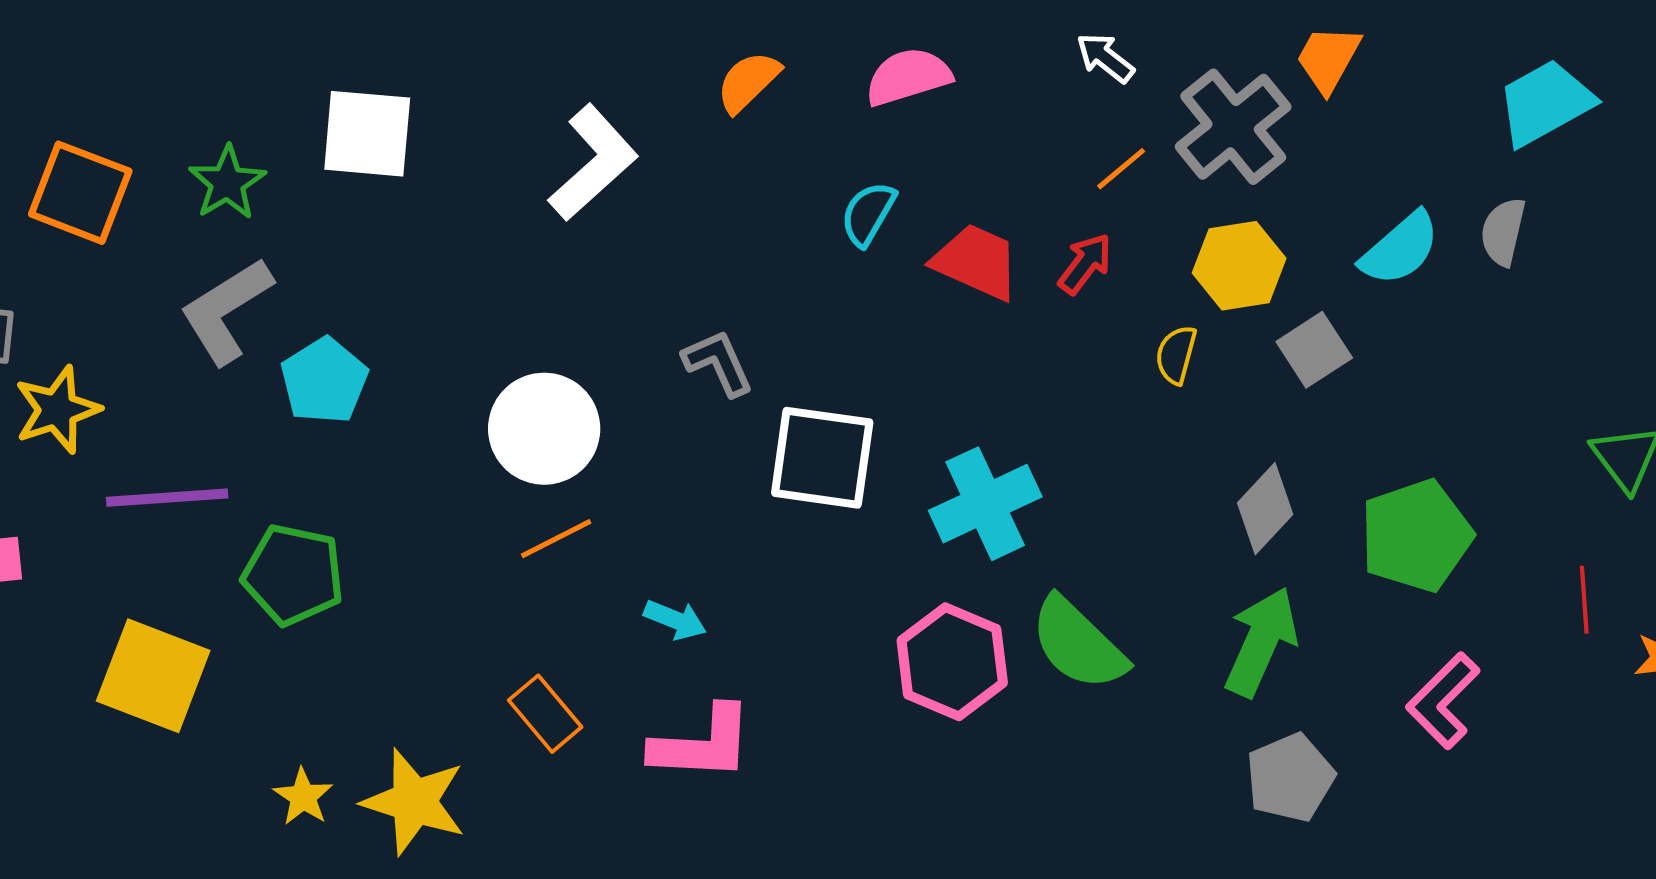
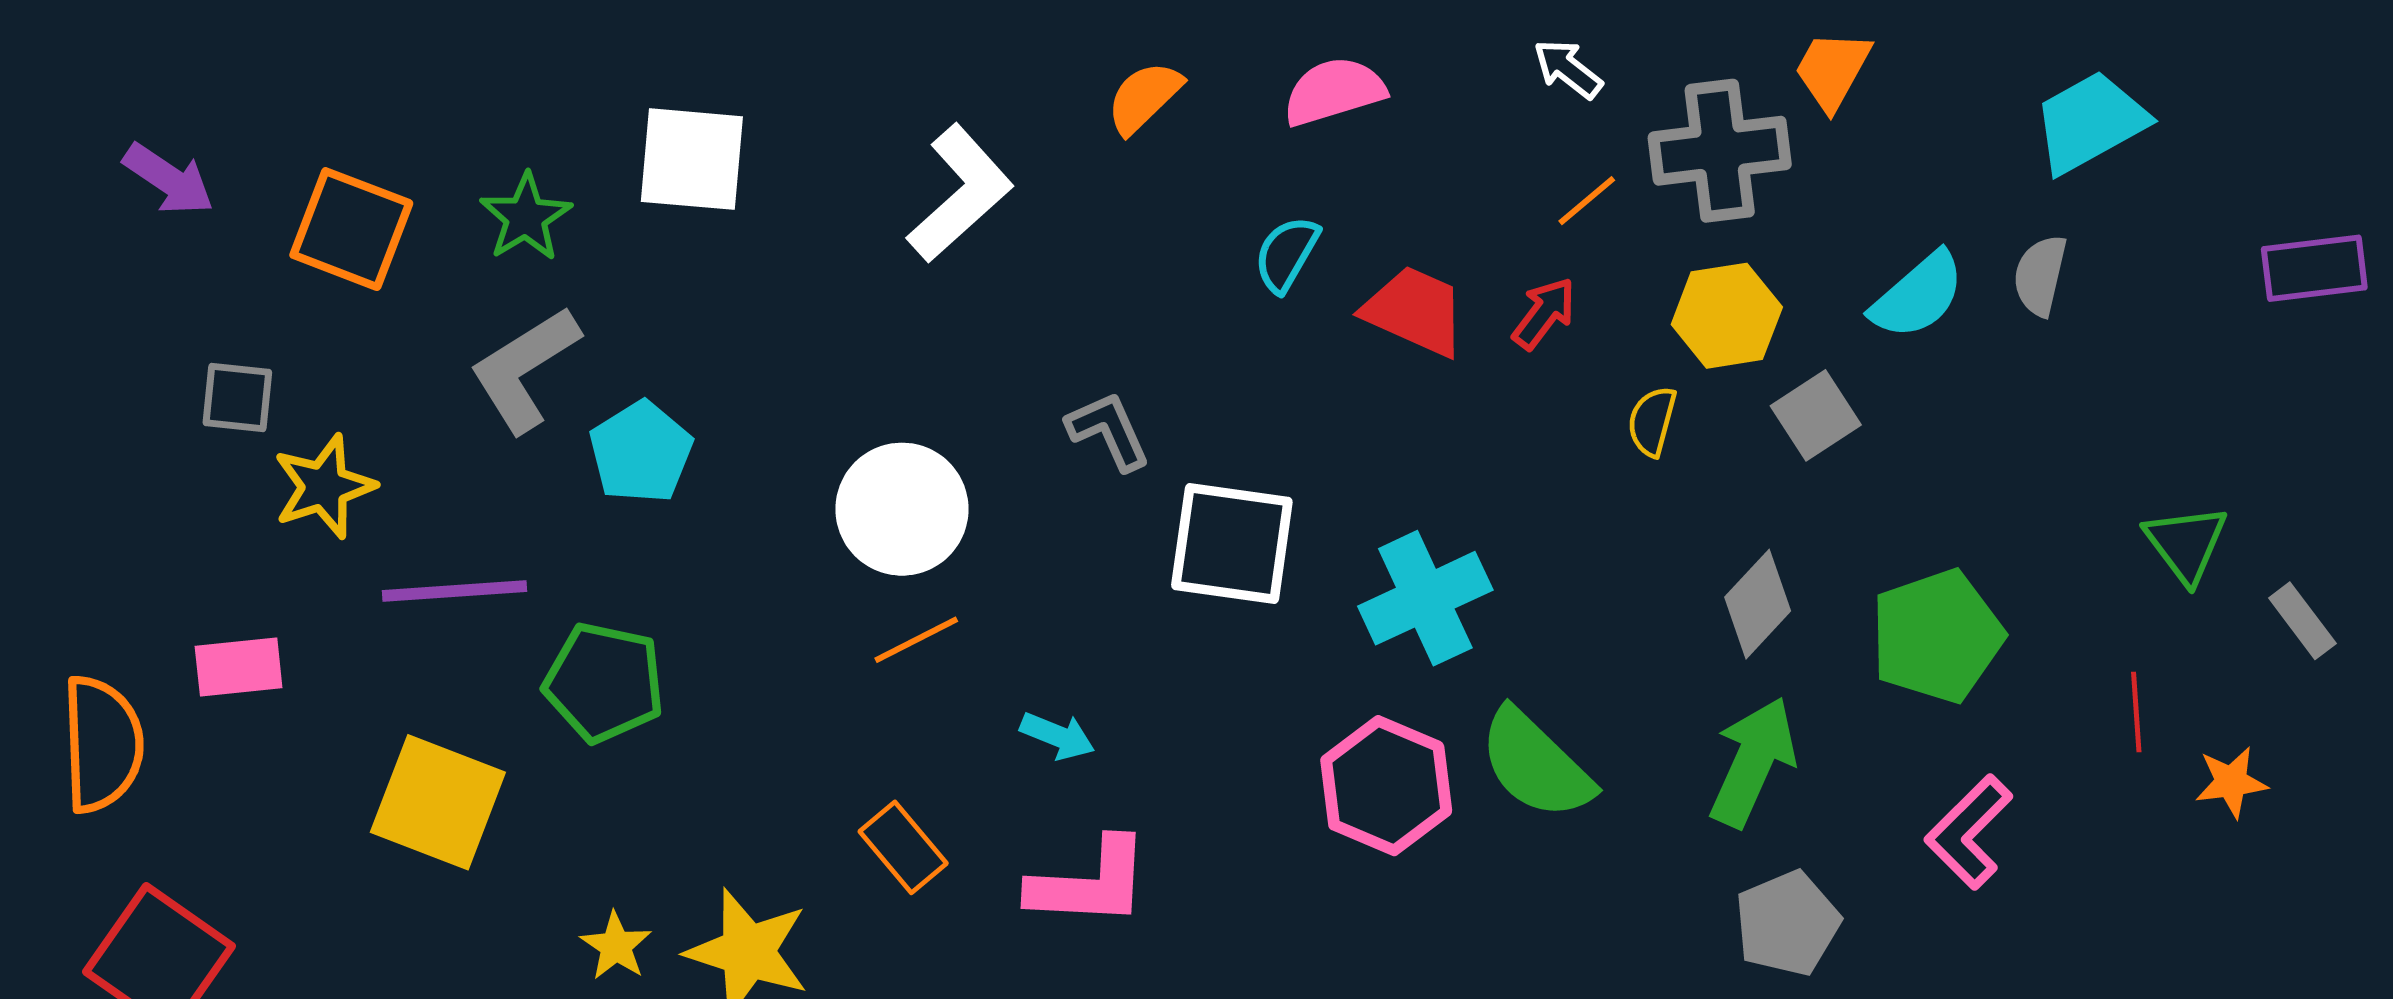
gray cross: (1233, 127) -> (1720, 151), turned 32

